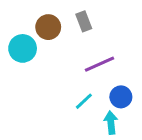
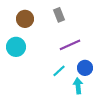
brown circle: (48, 27) -> (25, 19), moved
cyan circle: (23, 48) -> (16, 47), moved

